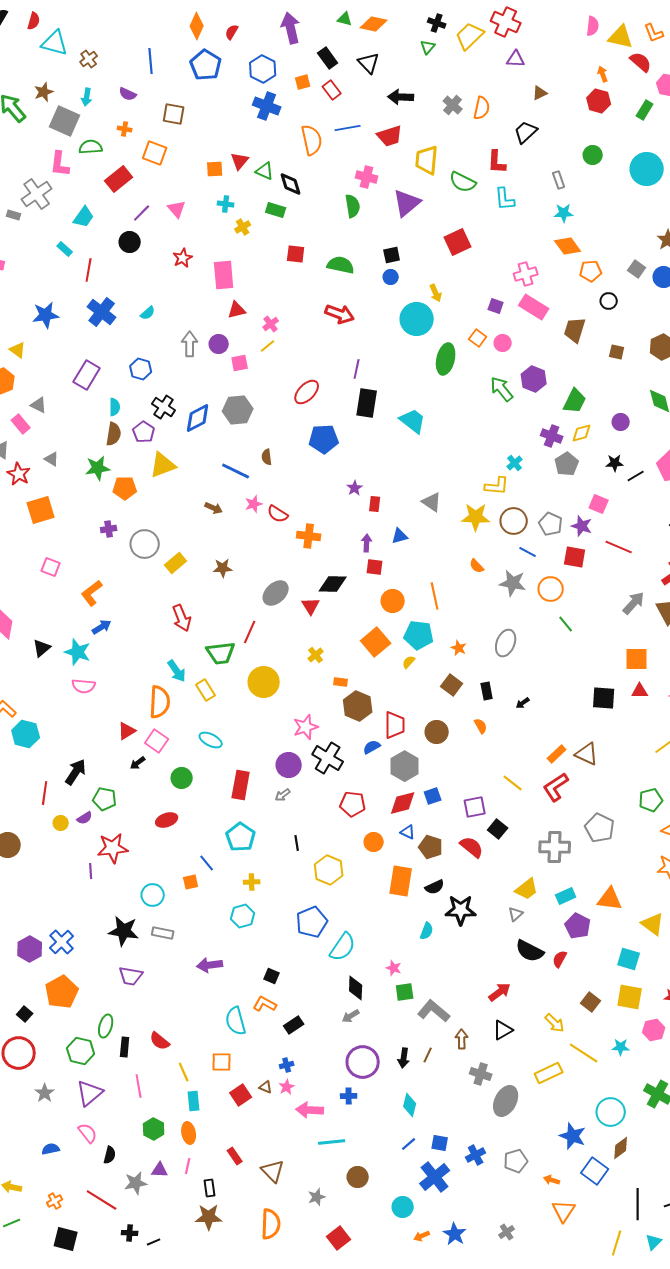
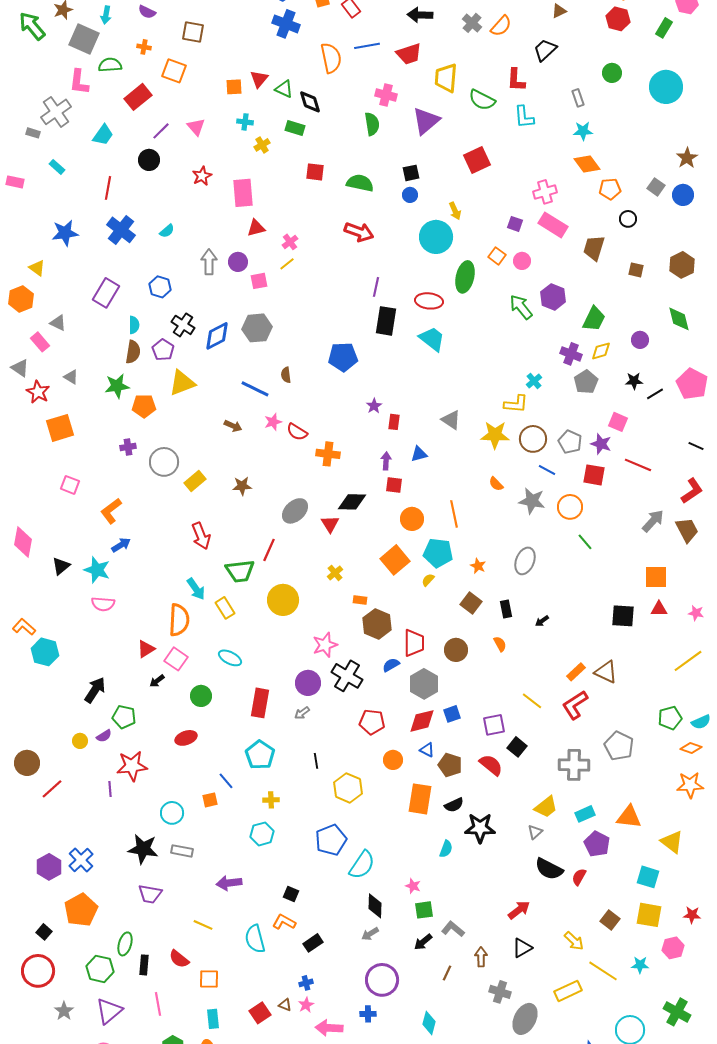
orange semicircle: (482, 108) -> (501, 26), turned 30
cyan rectangle: (65, 249) -> (57, 167), moved
red ellipse: (307, 392) -> (429, 301), moved, turned 52
red line: (45, 793) -> (52, 789), moved, turned 40
gray L-shape: (434, 1011) -> (453, 929), size x0.7
black arrow: (404, 1058) -> (423, 942), moved, turned 42
orange square: (222, 1062) -> (209, 979), moved
yellow line: (184, 1072) -> (203, 925), moved, turned -42

